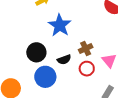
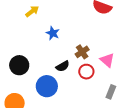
blue star: (60, 25) -> (53, 33), size x0.6
black circle: (36, 52) -> (19, 65), moved

